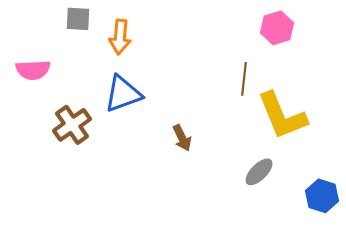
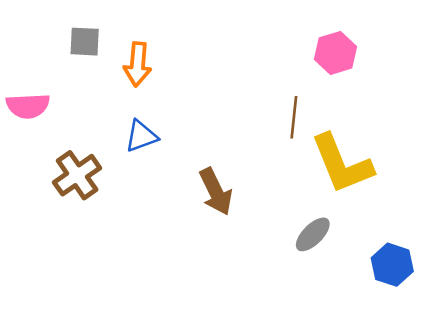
blue triangle: (123, 94) -> (141, 136), size x0.7
brown arrow: (182, 138) -> (216, 192), size x1.4

